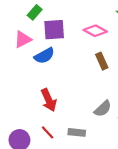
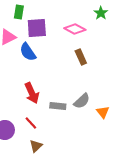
green rectangle: (35, 12) -> (19, 12), turned -32
blue semicircle: (44, 56) -> (28, 52), turned 84
gray rectangle: (77, 132) -> (58, 106), moved

